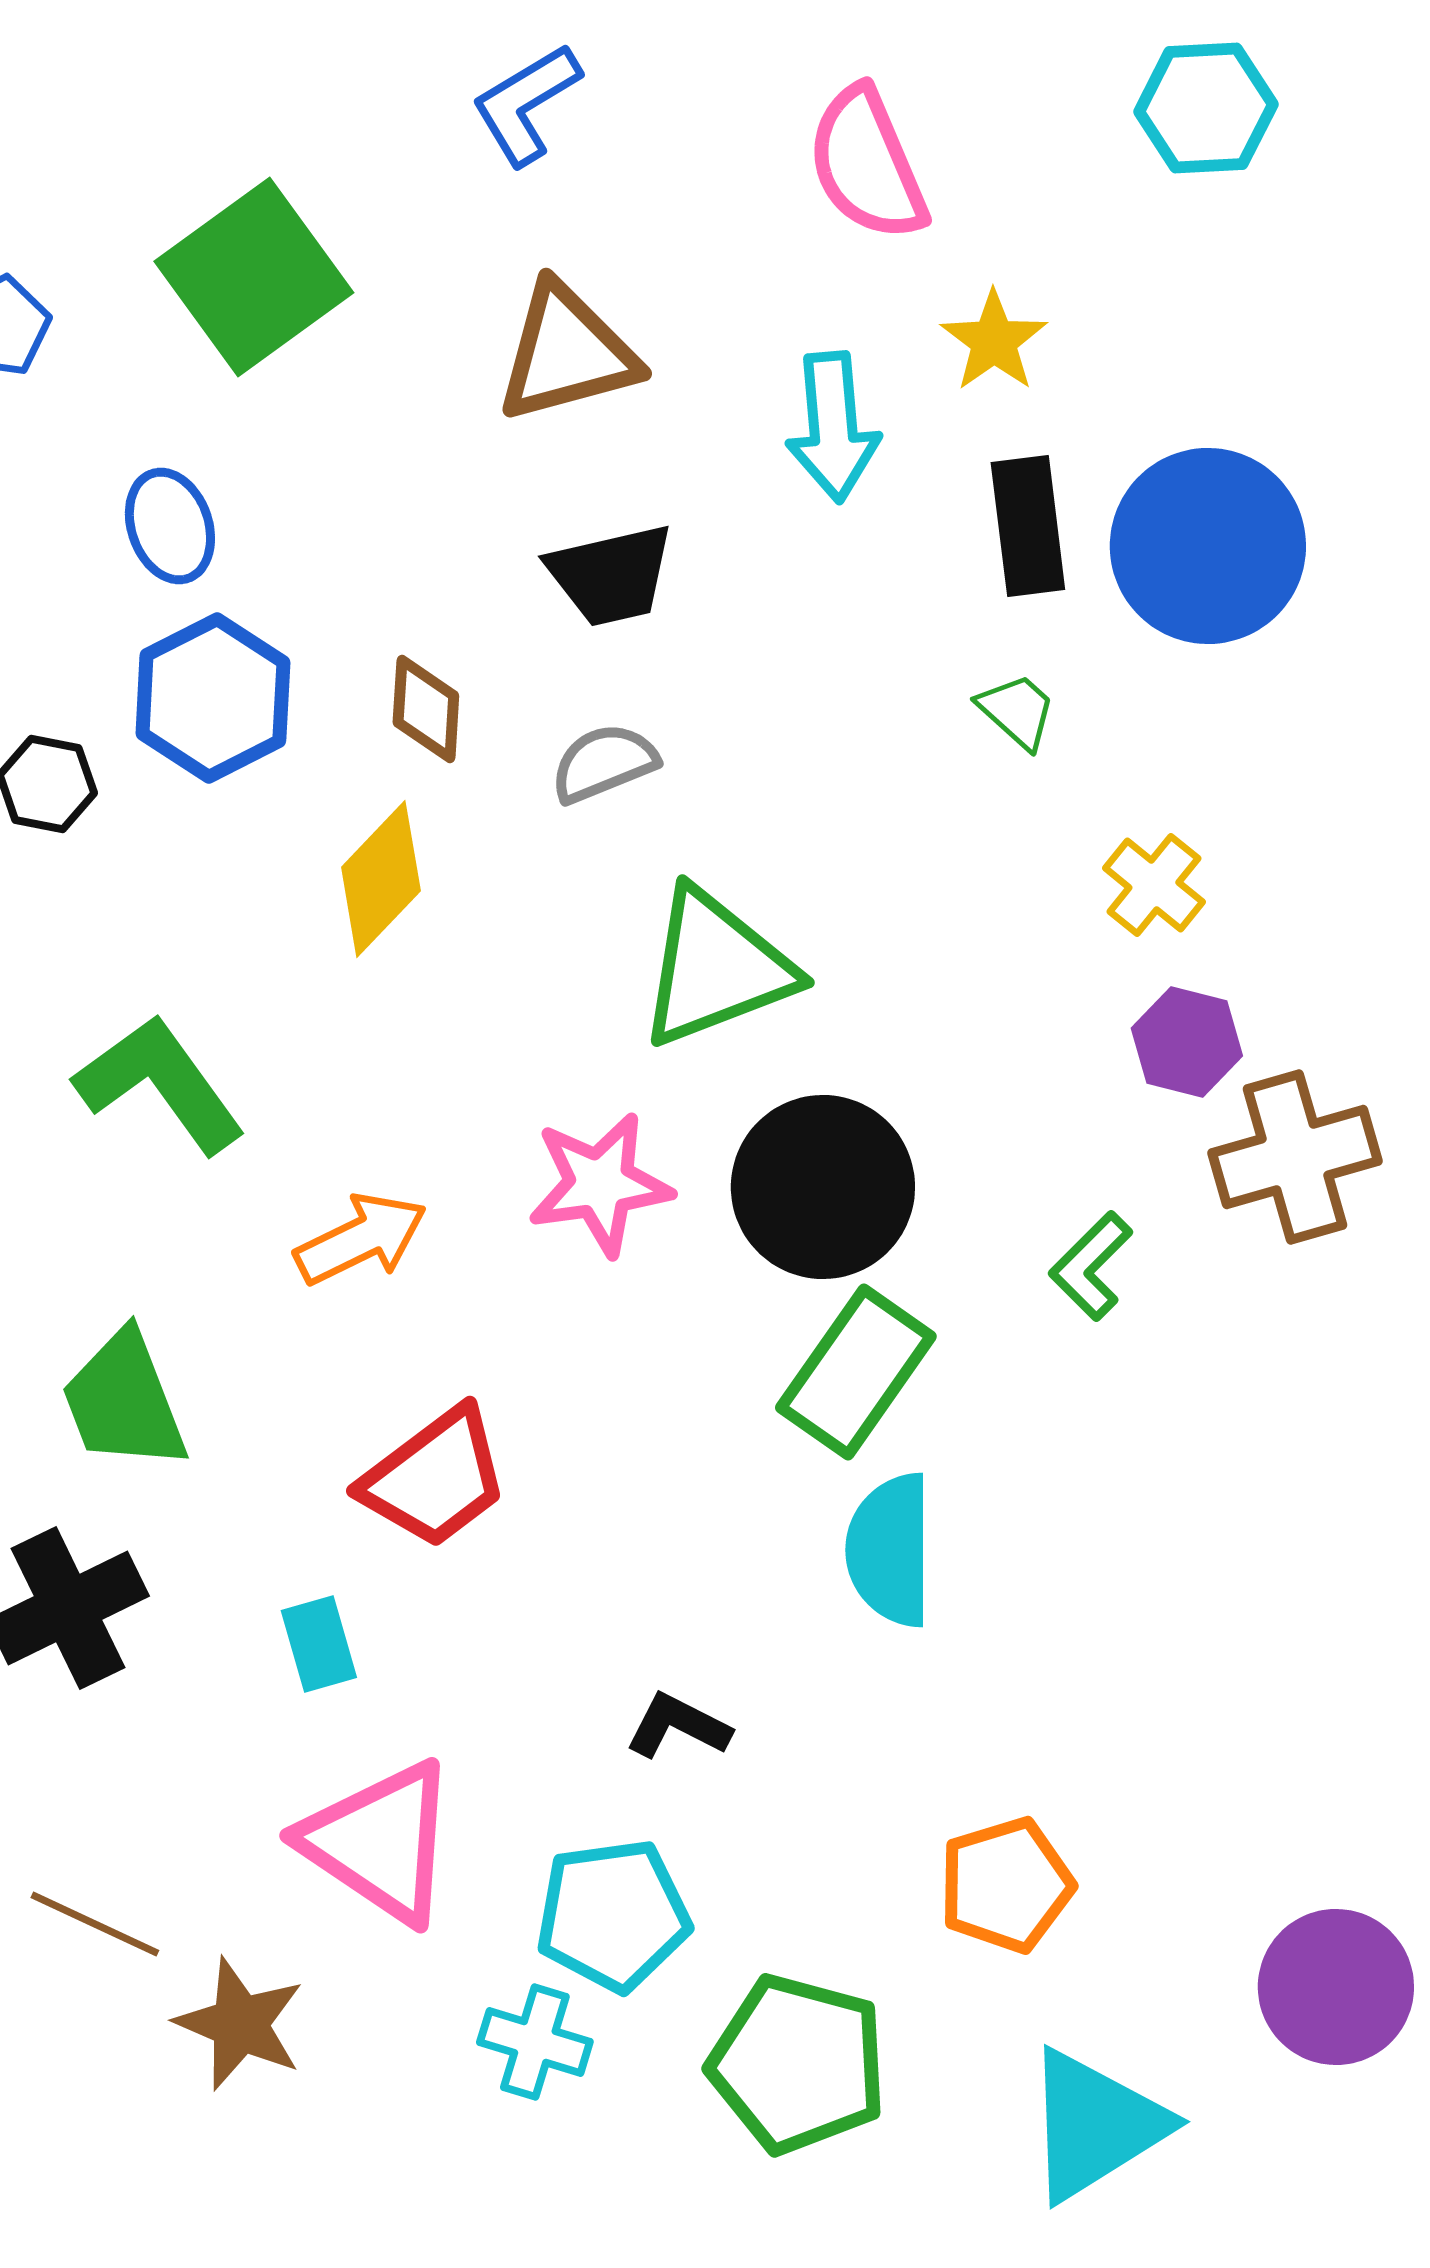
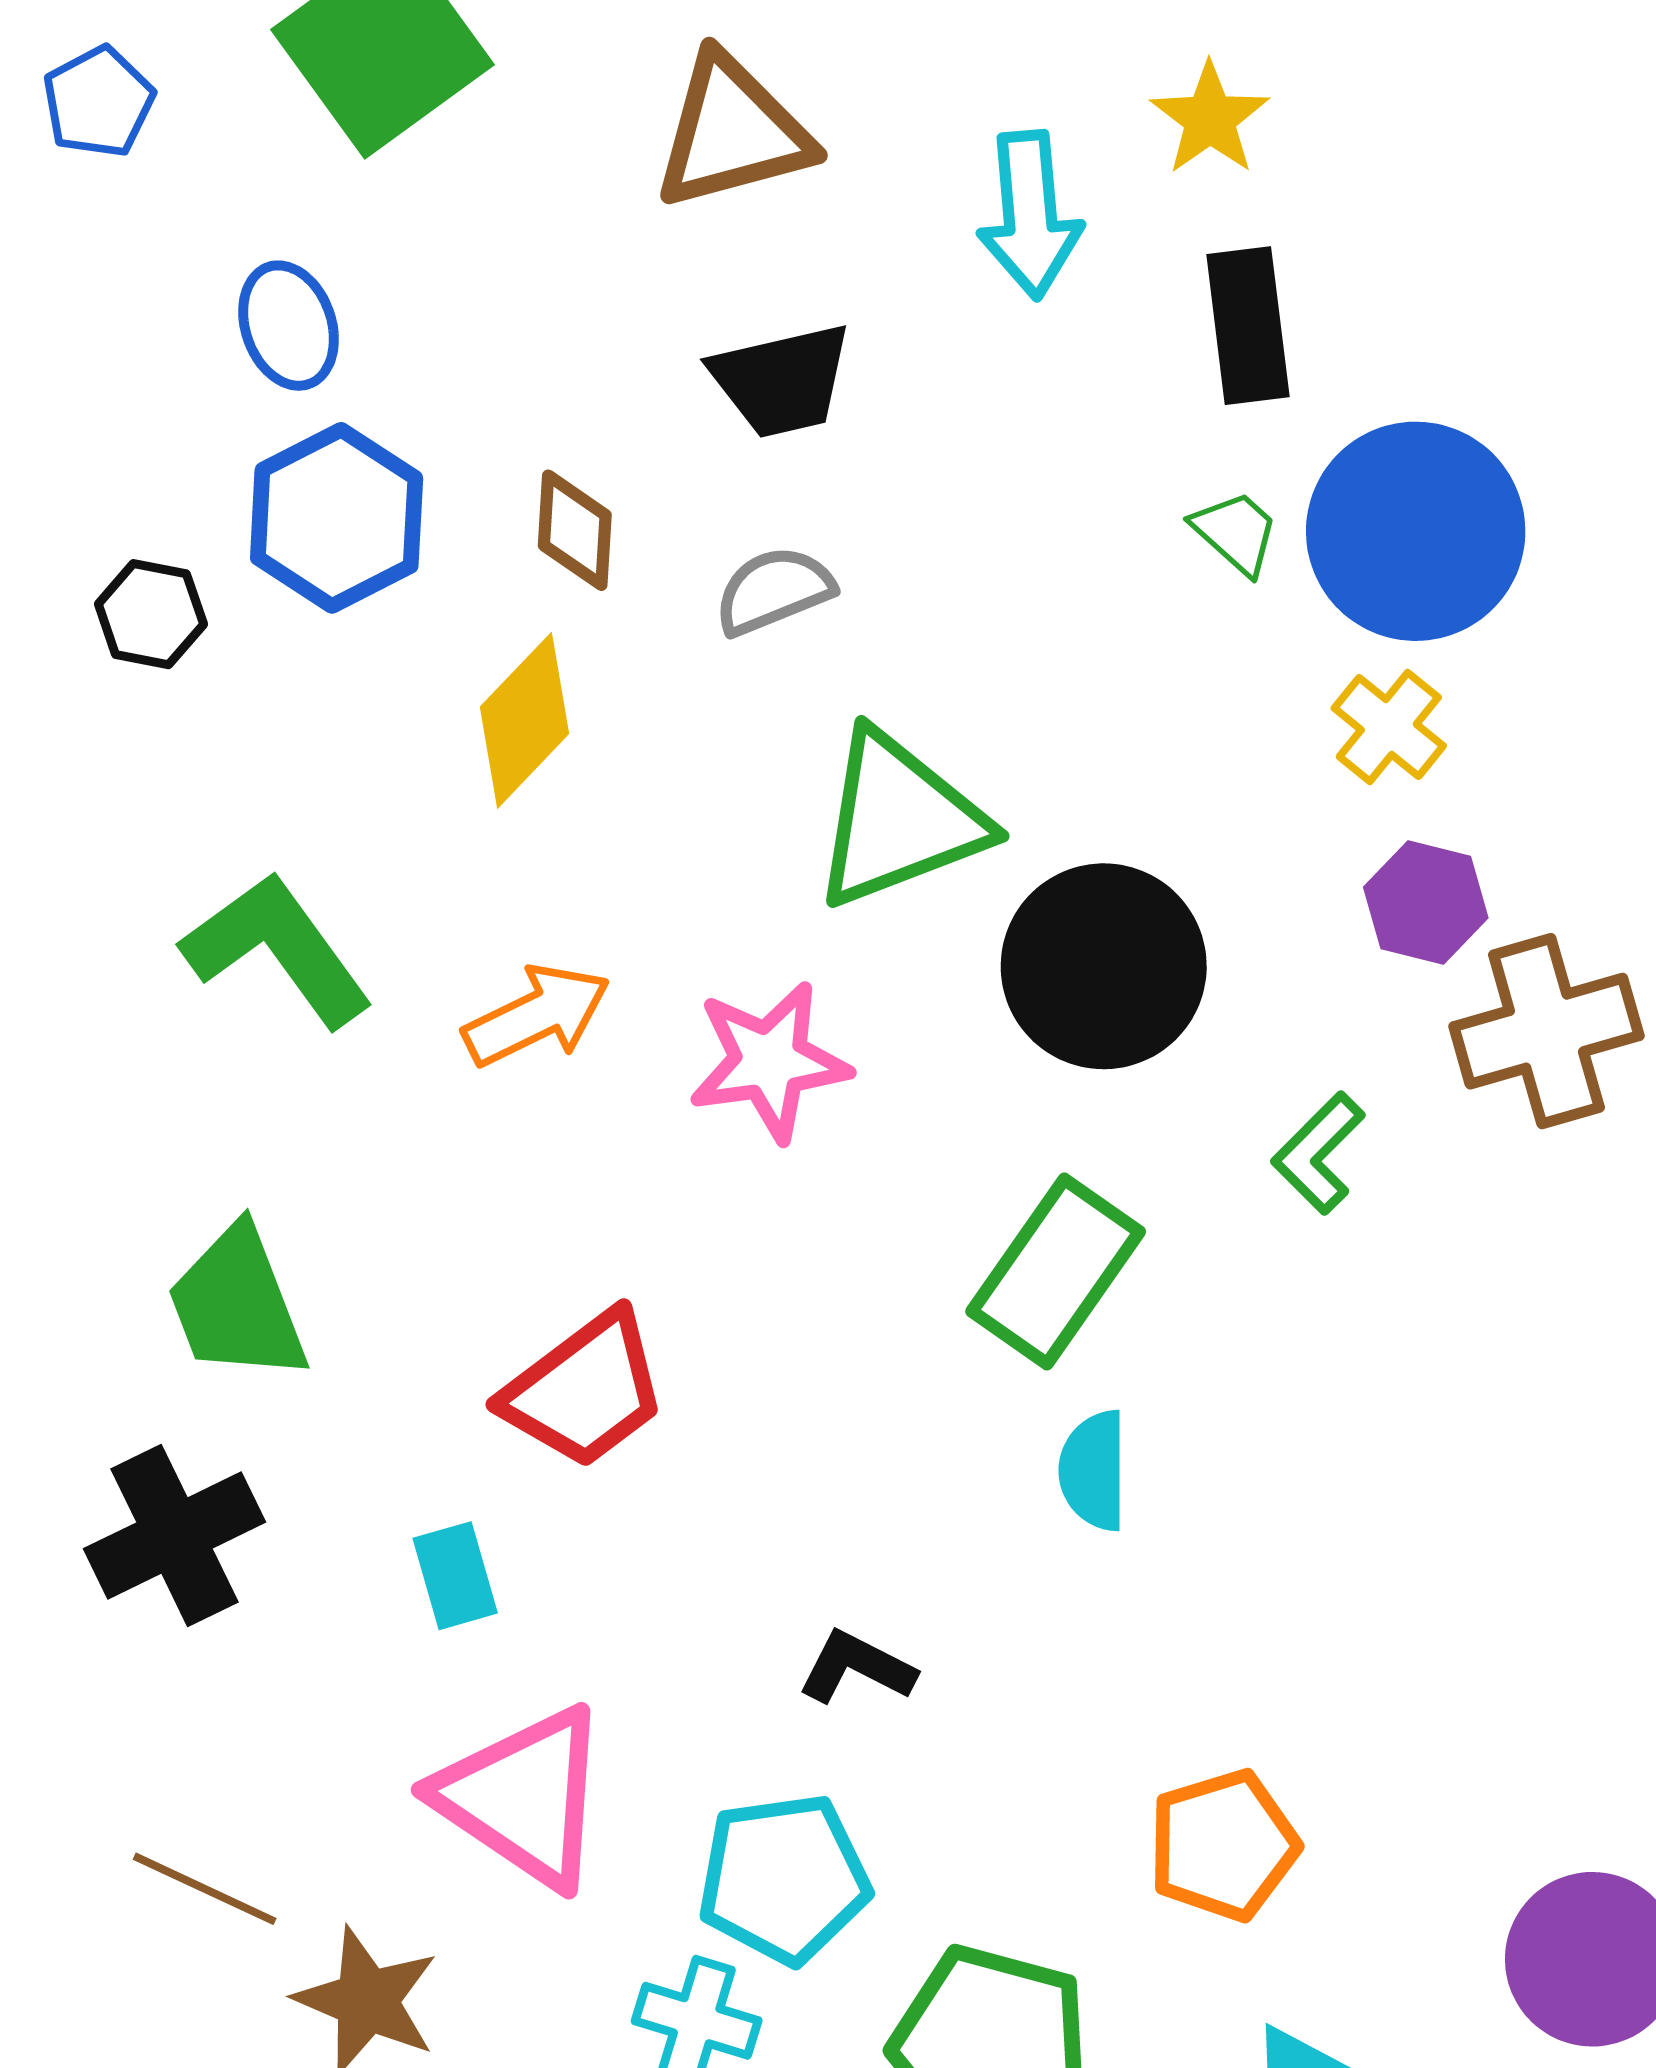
blue circle: (1208, 546) -> (1416, 531), moved
black circle: (823, 1187) -> (1104, 966), moved
orange arrow: (361, 1239) -> (537, 1015), moved
cyan semicircle: (890, 1550) -> (1094, 1471), size x0.7

